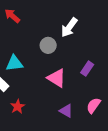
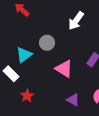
gray circle: (48, 45) -> (47, 43), moved
cyan triangle: (14, 63) -> (24, 55), turned -30

